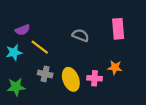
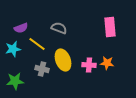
gray semicircle: (81, 35) -> (59, 28), moved
pink cross: (94, 78) -> (89, 65), moved
yellow ellipse: (71, 79) -> (63, 60), moved

